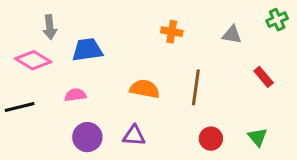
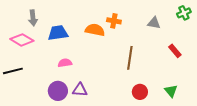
orange semicircle: (145, 89) -> (95, 30), moved
pink semicircle: (75, 95) -> (65, 63), moved
purple triangle: (134, 136) -> (80, 90), moved

